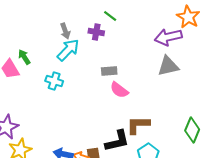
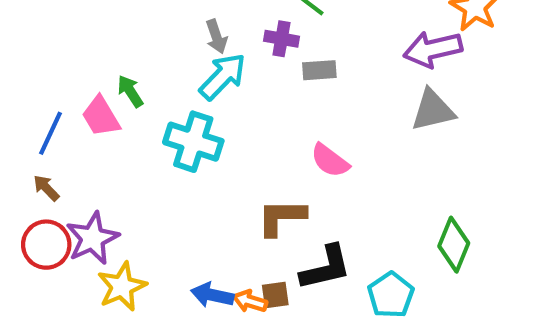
gray rectangle: (109, 71) -> (319, 70), moved
cyan cross: (54, 81) -> (193, 142), size x1.5
brown L-shape: (138, 125) -> (282, 217), moved
green diamond: (192, 130) -> (454, 245), moved

